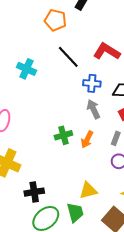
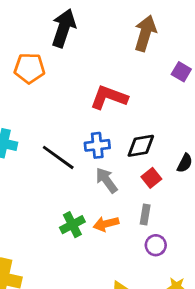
black line: (68, 57) -> (58, 157), moved
orange arrow: (87, 139) -> (106, 224), turned 60

